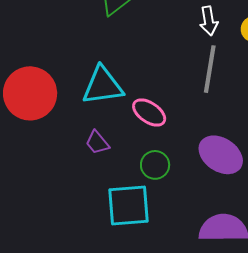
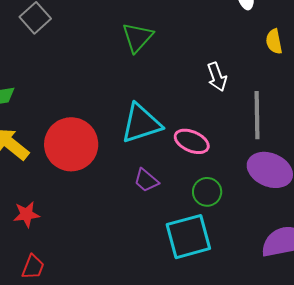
white arrow: (209, 21) -> (217, 77), moved
gray line: (210, 69) -> (257, 115), moved

